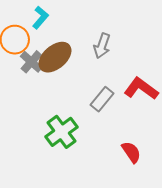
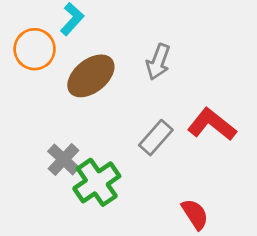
gray cross: (31, 62) -> (64, 159), moved

